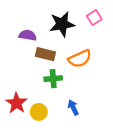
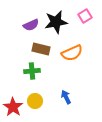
purple semicircle: (28, 35) -> (31, 25), moved, turned 147
green cross: (53, 79) -> (32, 71), moved
red star: (17, 103) -> (13, 107), moved

